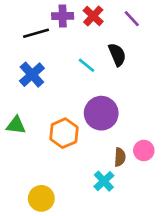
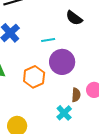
black semicircle: (117, 55) -> (74, 18), turned 150
cyan line: (87, 65) -> (48, 40), moved, turned -48

